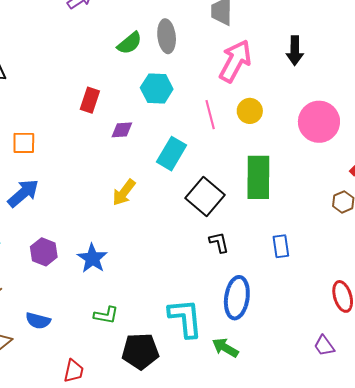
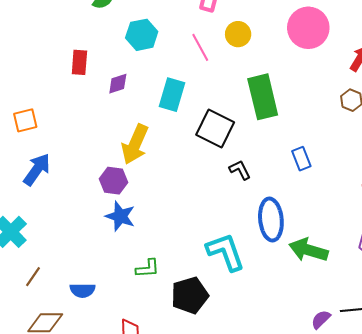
yellow arrow: (124, 192) -> (135, 144), size x1.4
purple hexagon: (44, 252) -> (114, 181), moved
green arrow: (225, 348) -> (308, 250), moved, size x1.4

